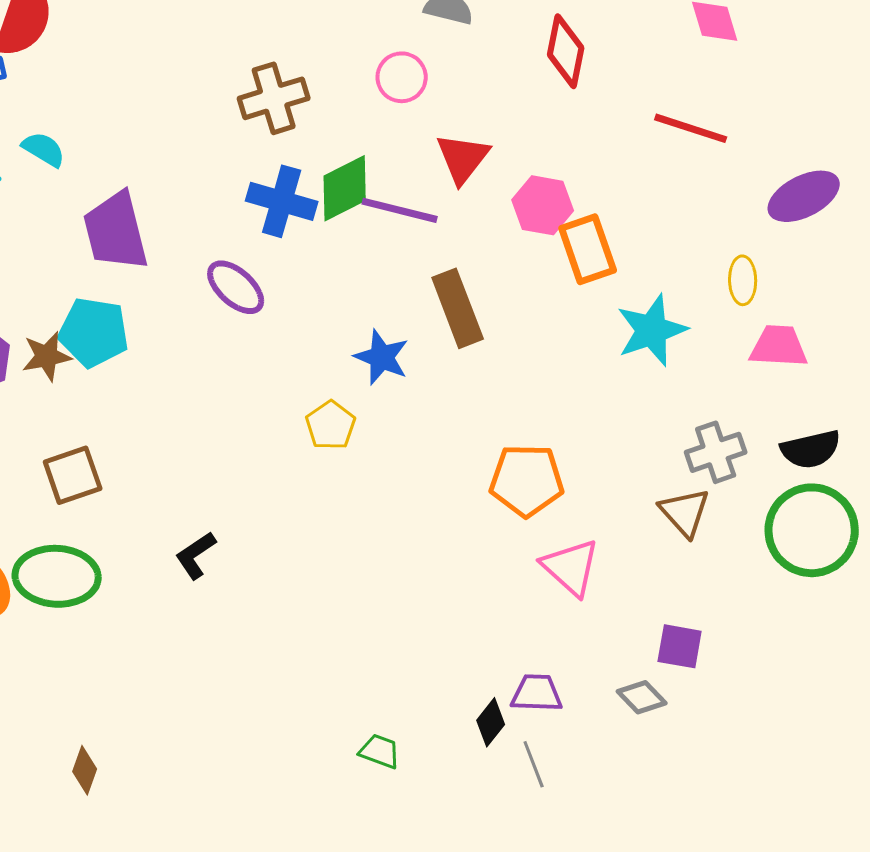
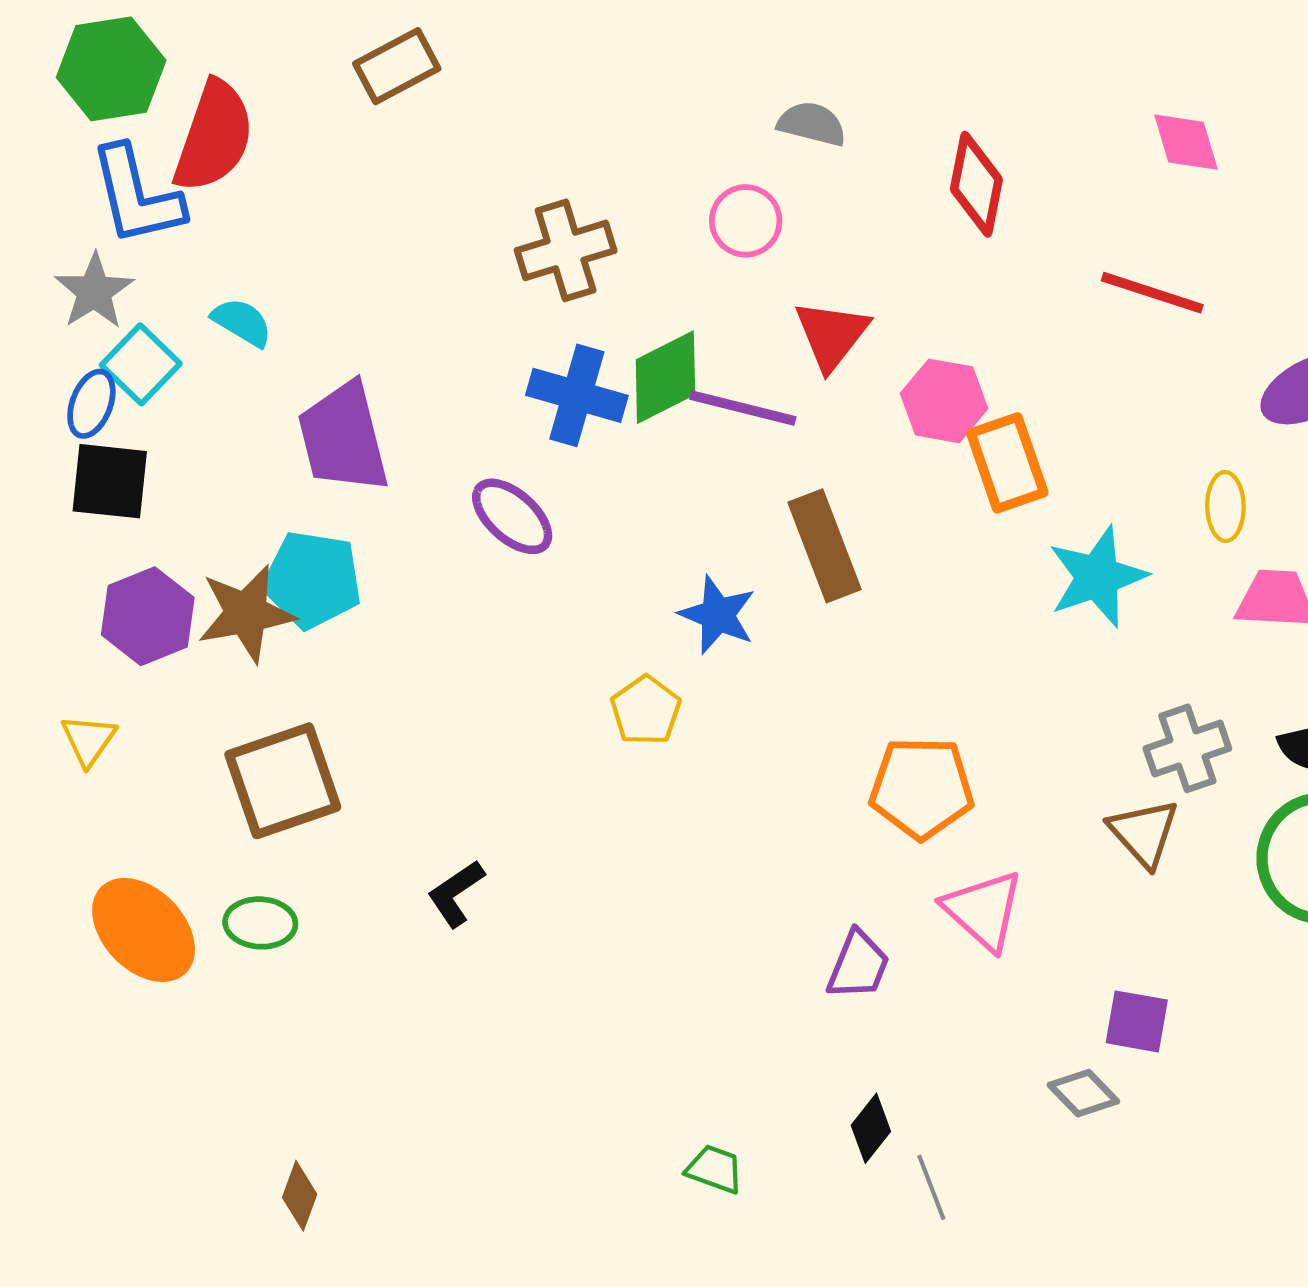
brown star: (47, 356) -> (246, 613), size x1.4
brown square: (73, 475) -> (283, 781), size x1.4
green ellipse: (57, 576) -> (260, 923), size x0.6
purple trapezoid: (537, 693) -> (858, 965), moved, turned 110

